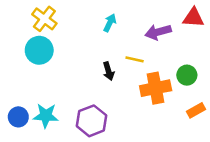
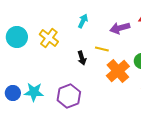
yellow cross: (44, 19) -> (49, 38), moved
cyan circle: (39, 50) -> (17, 37), moved
orange cross: (156, 88) -> (118, 71), turned -30

